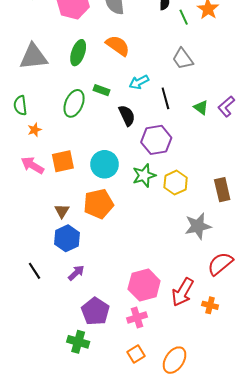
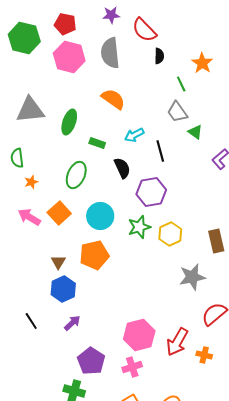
green line: (184, 17) -> (181, 84), moved
green ellipse: (78, 53) -> (69, 122), moved
green ellipse: (74, 103) -> (76, 175), moved
green triangle: (201, 107) -> (195, 132), moved
orange square: (63, 161) -> (59, 213), turned -30

